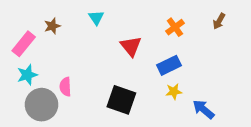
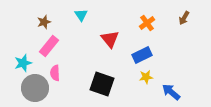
pink rectangle: (24, 44) -> (49, 46), moved

